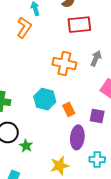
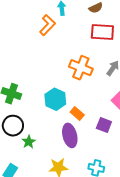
orange rectangle: (69, 109) -> (77, 114), turned -32
purple ellipse: (77, 137) -> (70, 135), moved, turned -30

